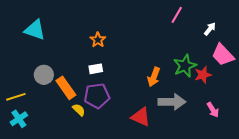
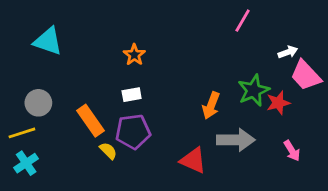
white arrow: (210, 29) -> (288, 52), moved, turned 32
gray circle: (44, 75) -> (38, 103), moved

